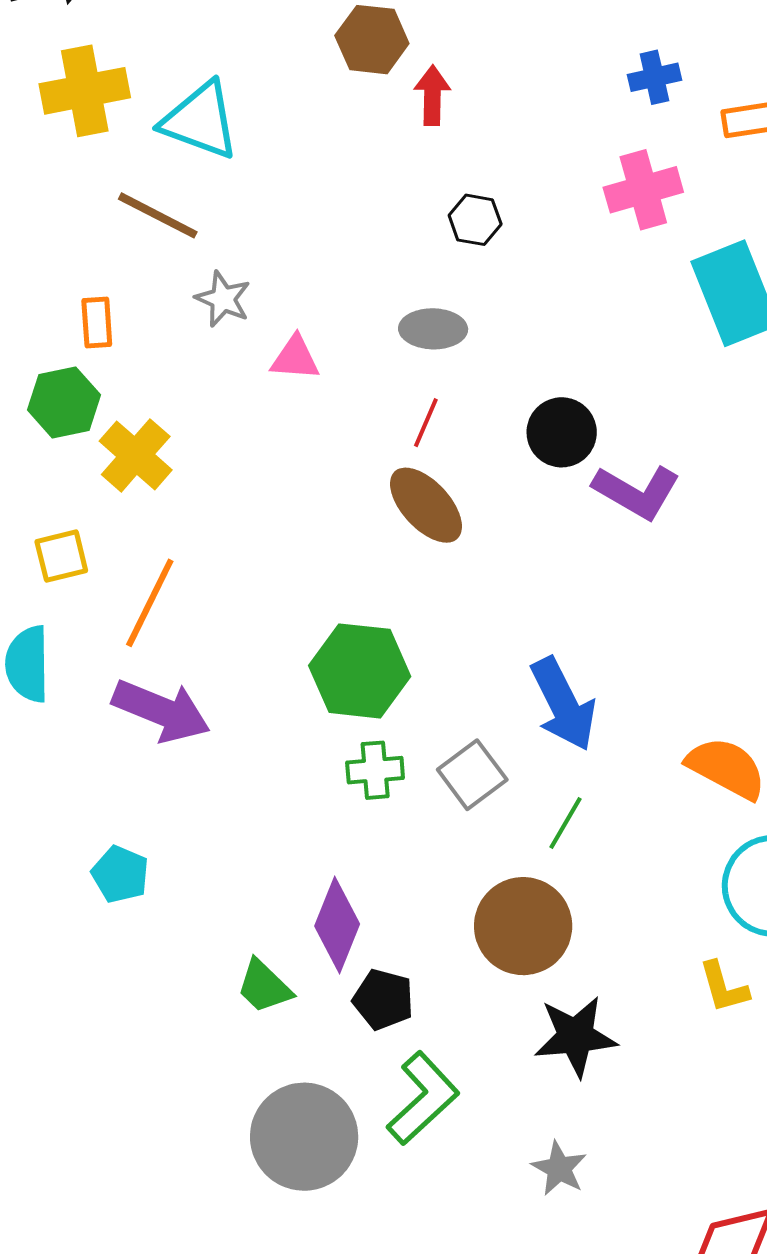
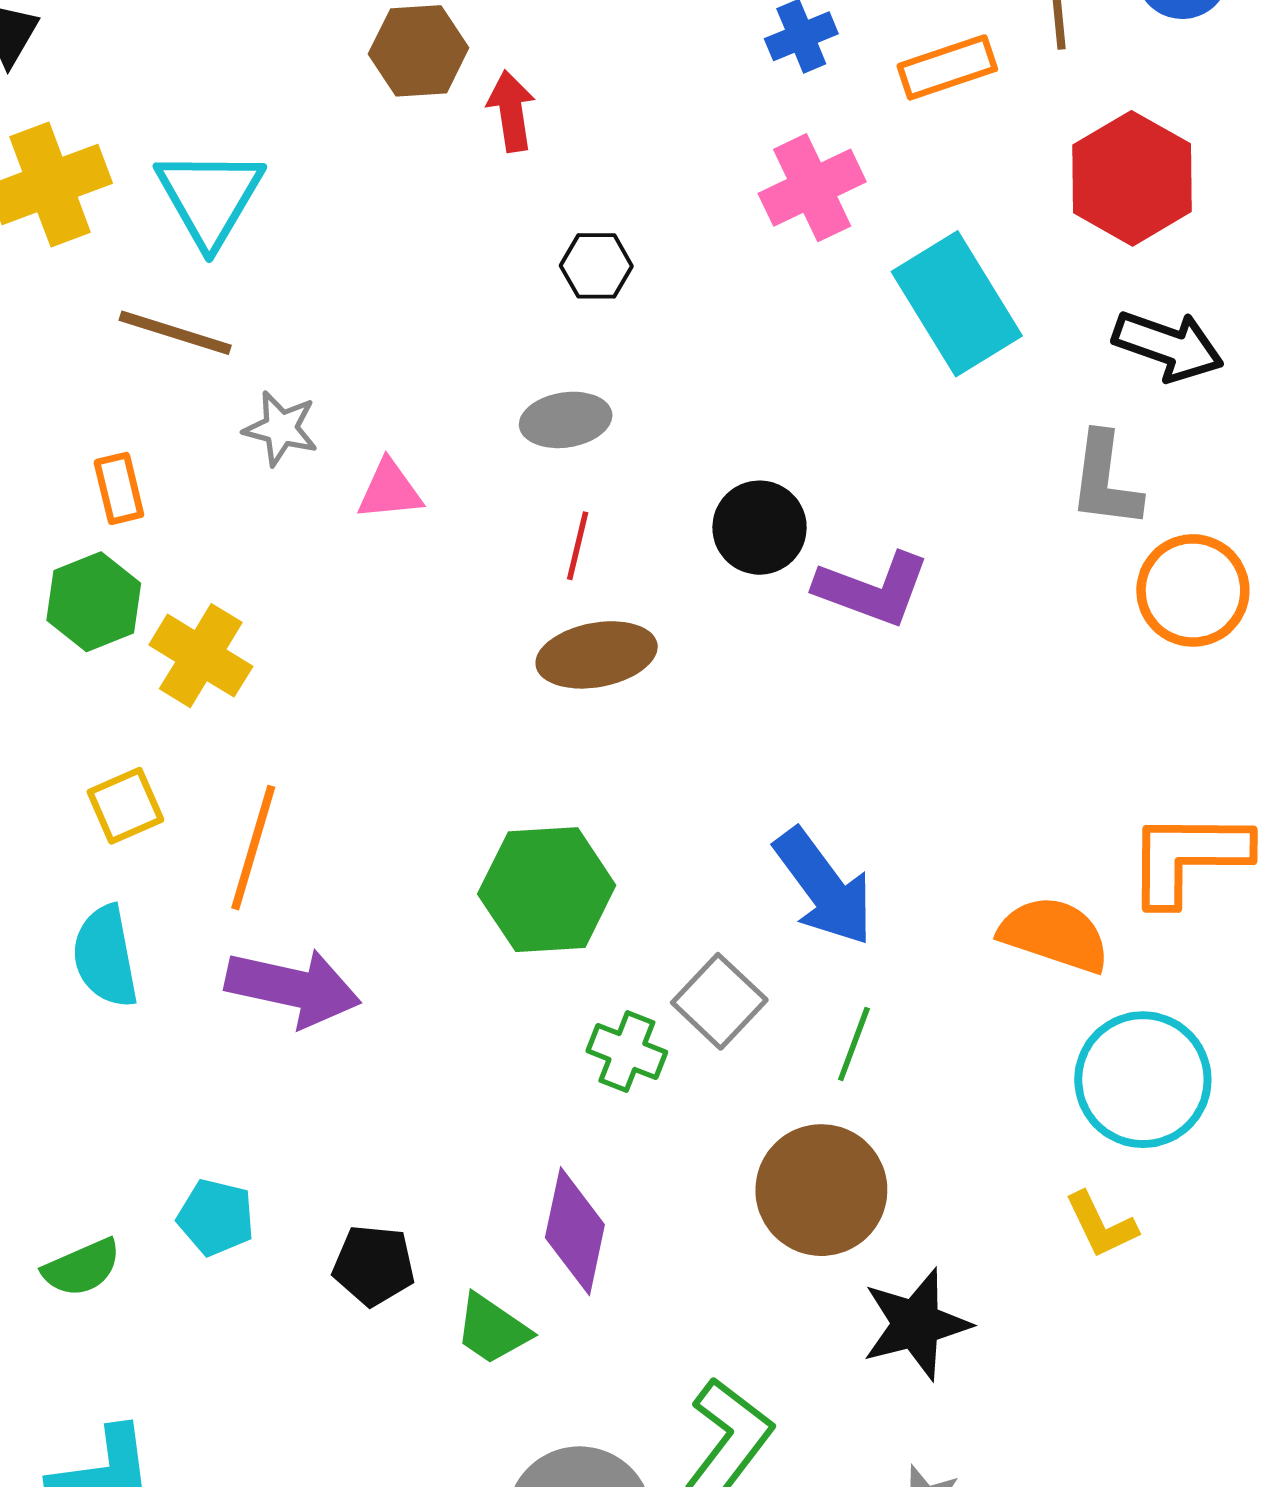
cyan triangle: (200, 120) -> (210, 197), turned 50
brown ellipse: (426, 505) -> (597, 655), turned -48
green cross: (375, 770) -> (627, 1052), moved, turned 36
cyan pentagon: (120, 874) -> (216, 1217), moved
black pentagon: (383, 999) -> (374, 1265), moved

